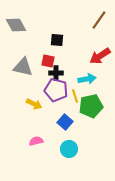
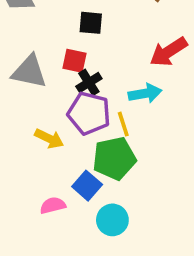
black cross: (56, 73) -> (89, 82), turned -32
green pentagon: (91, 106) -> (114, 158), moved
blue square: (65, 122) -> (87, 186), moved

